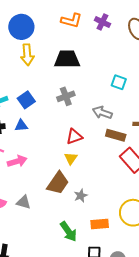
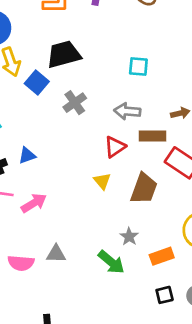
blue square: (26, 100) -> (37, 82), moved
red triangle: (74, 137) -> (115, 147), moved
brown trapezoid: (58, 183) -> (144, 189), moved
gray star: (81, 196) -> (129, 237), moved
green arrow: (69, 232) -> (111, 262), moved

